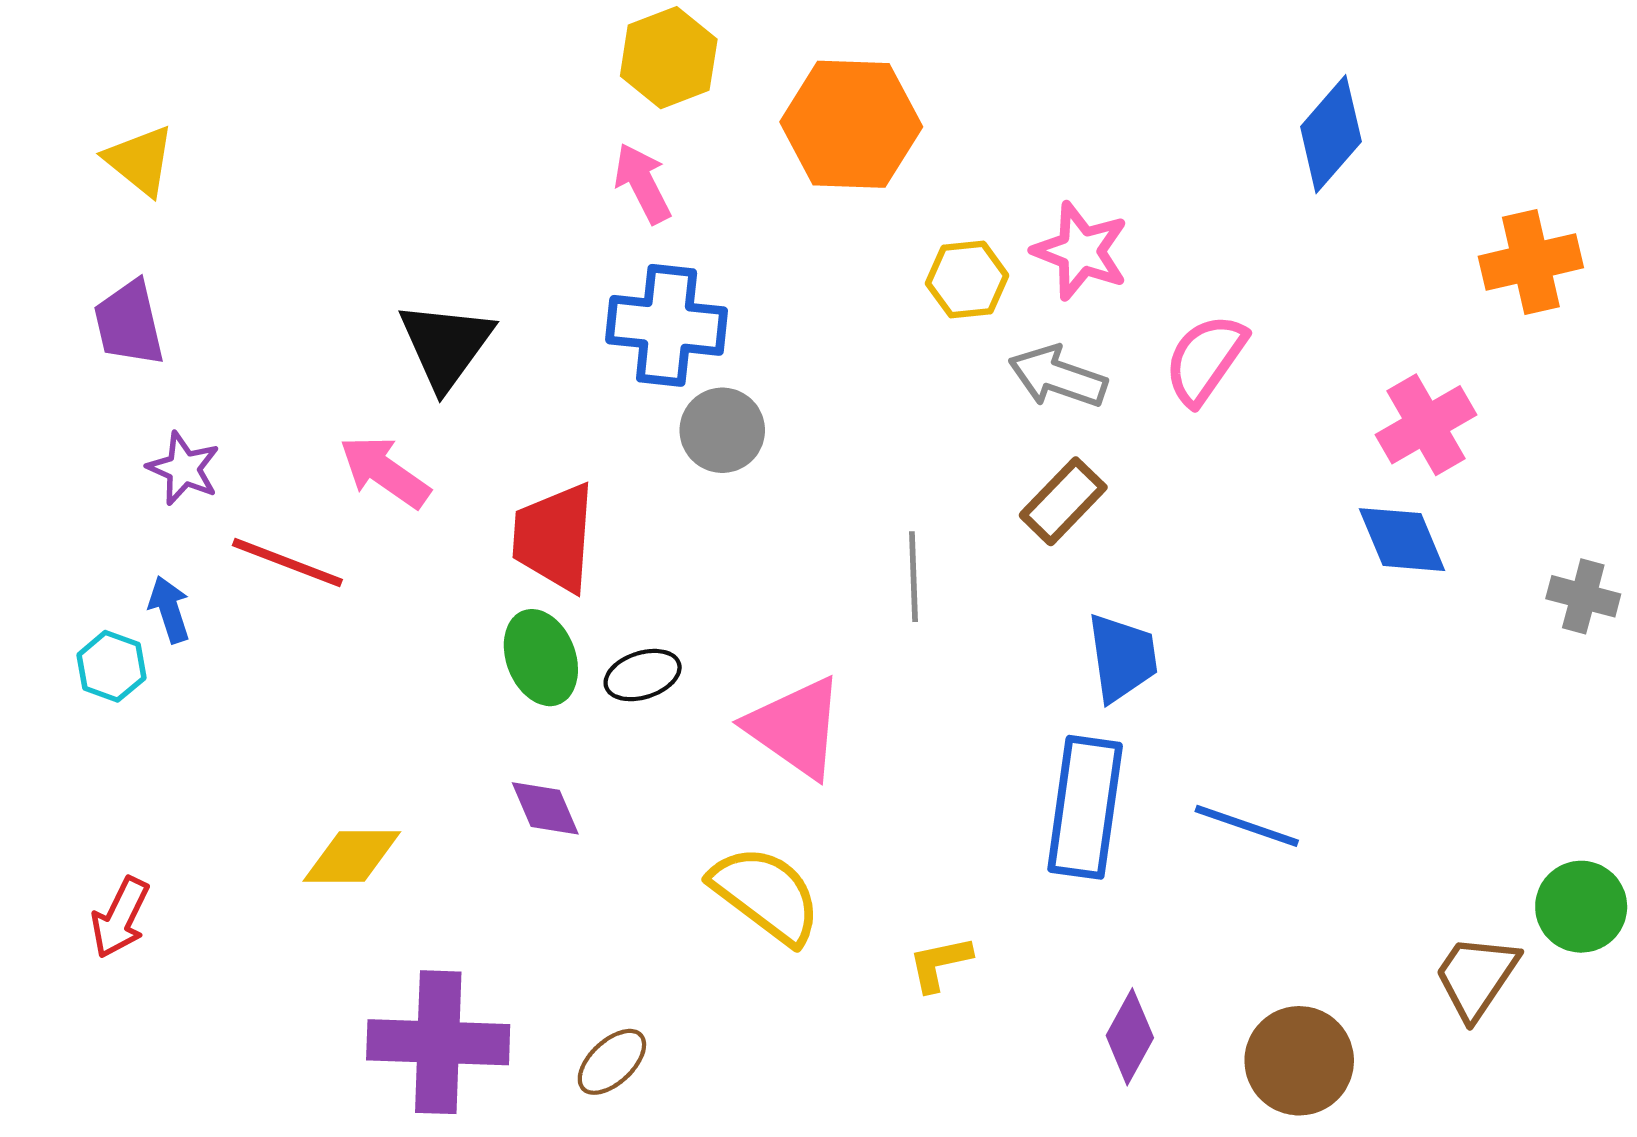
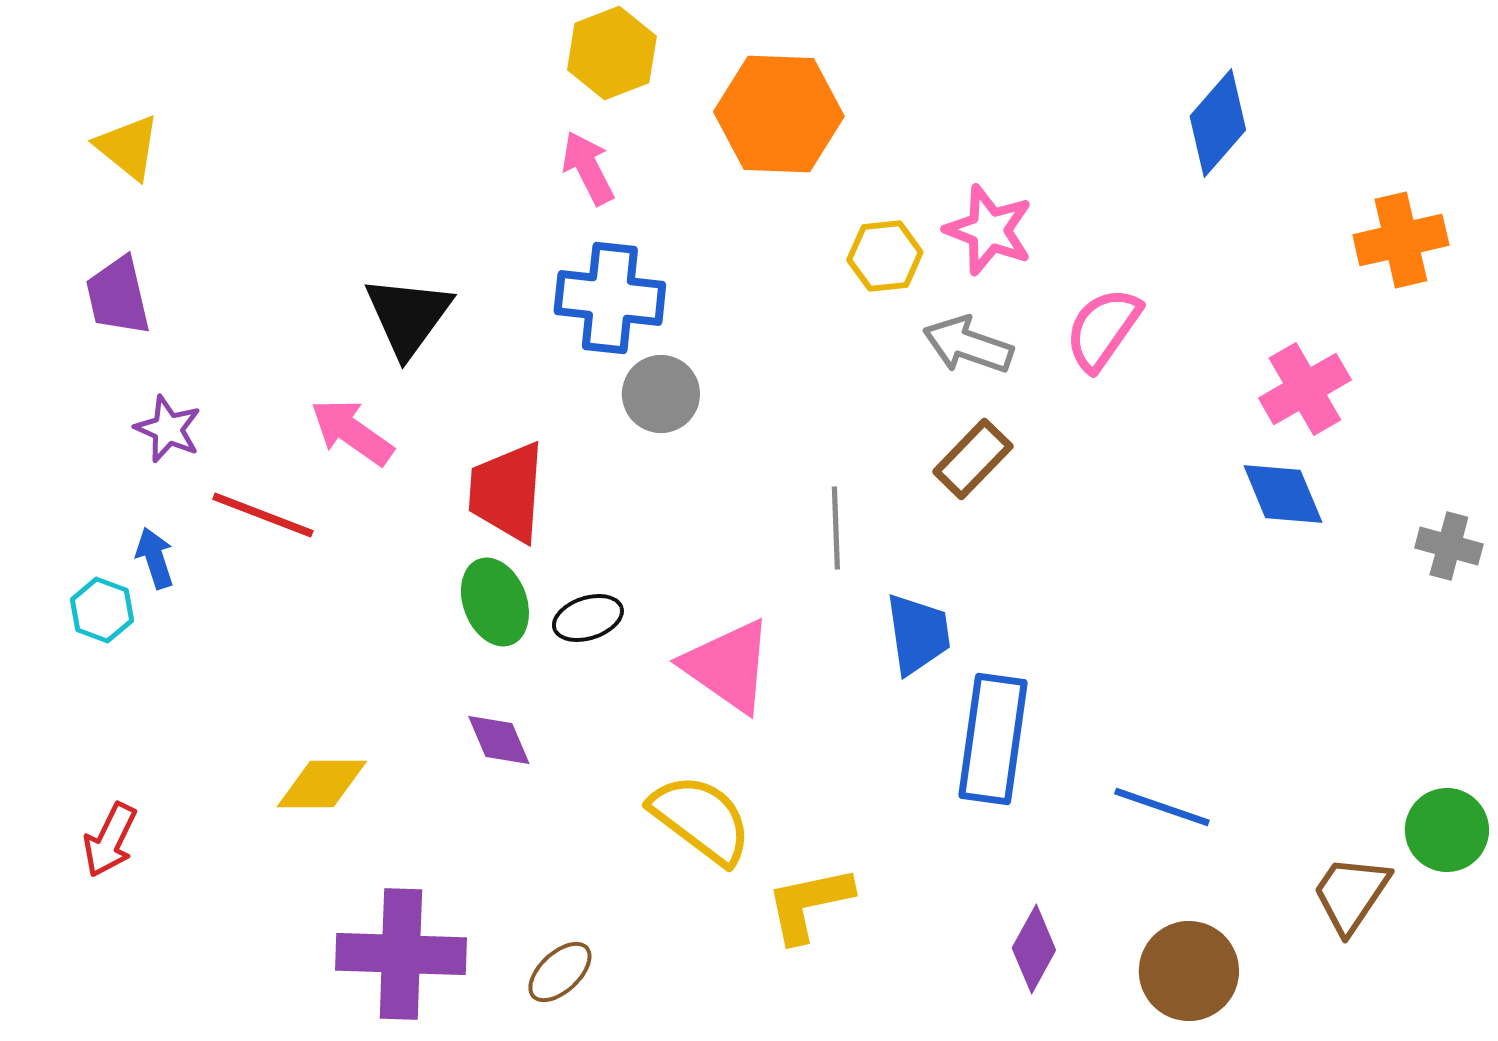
blue trapezoid: (1122, 658) -> (918, 634), moved
blue line: (1247, 826) -> (1162, 807), moved
yellow L-shape: (940, 964) -> (809, 904), moved, size x1.5

